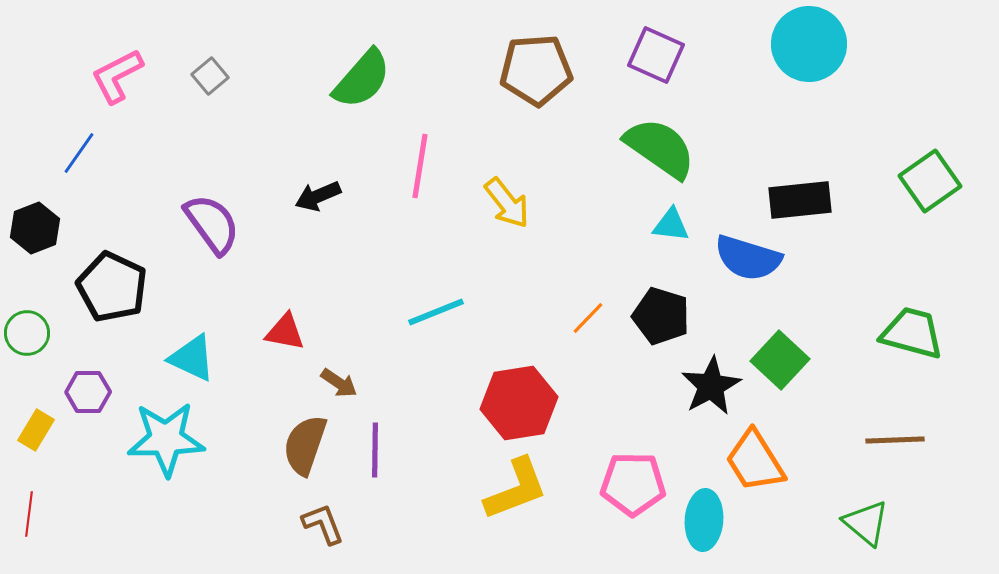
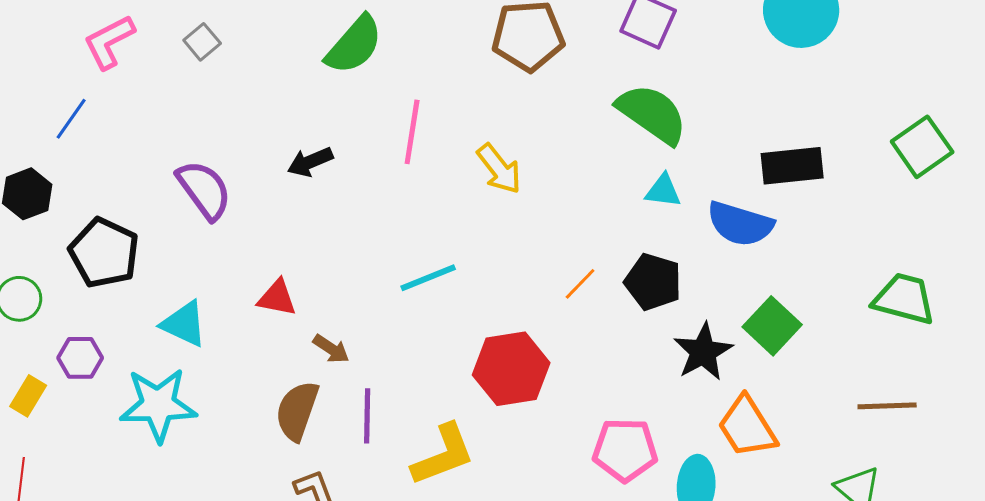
yellow L-shape: (516, 489) -> (443, 455), moved

